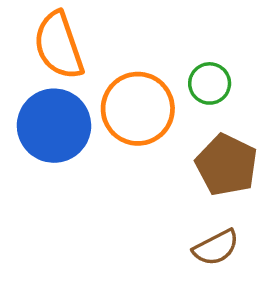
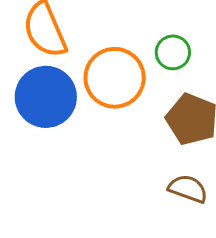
brown semicircle: (216, 248) -> (188, 189), turned -129

